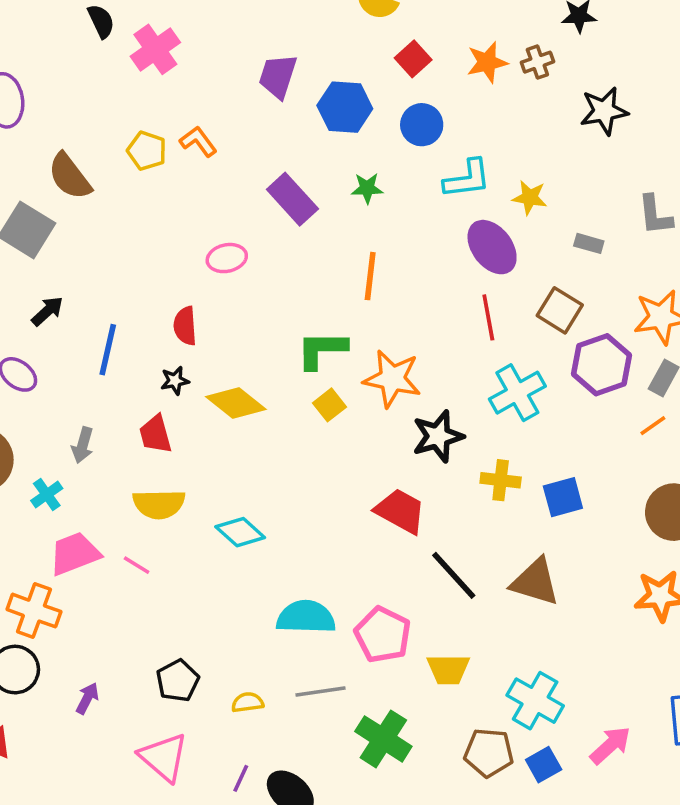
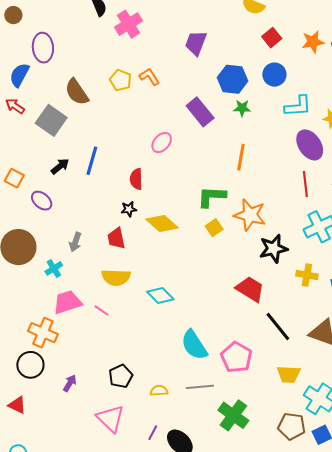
blue hexagon: (345, 107) -> (233, 79), moved
pink ellipse: (227, 258) -> (162, 143), turned -40
blue line: (108, 350) -> (92, 161), moved
cyan semicircle: (306, 617) -> (194, 345), turned -128
yellow trapezoid: (448, 669) -> (289, 374), moved

